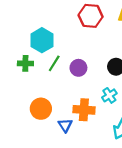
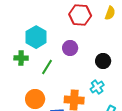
green line: (54, 63) -> (47, 67), moved
purple circle: (78, 68) -> (70, 48), moved

